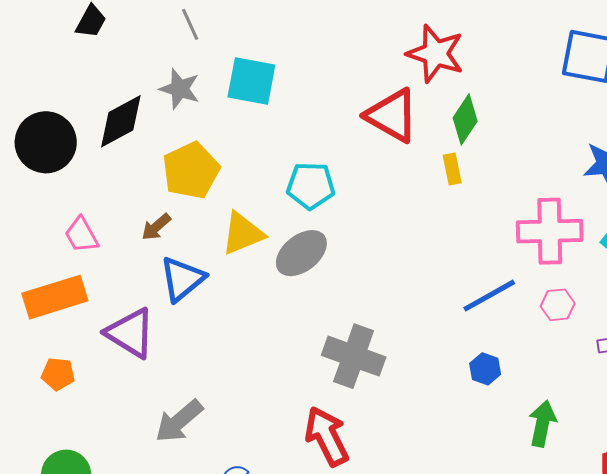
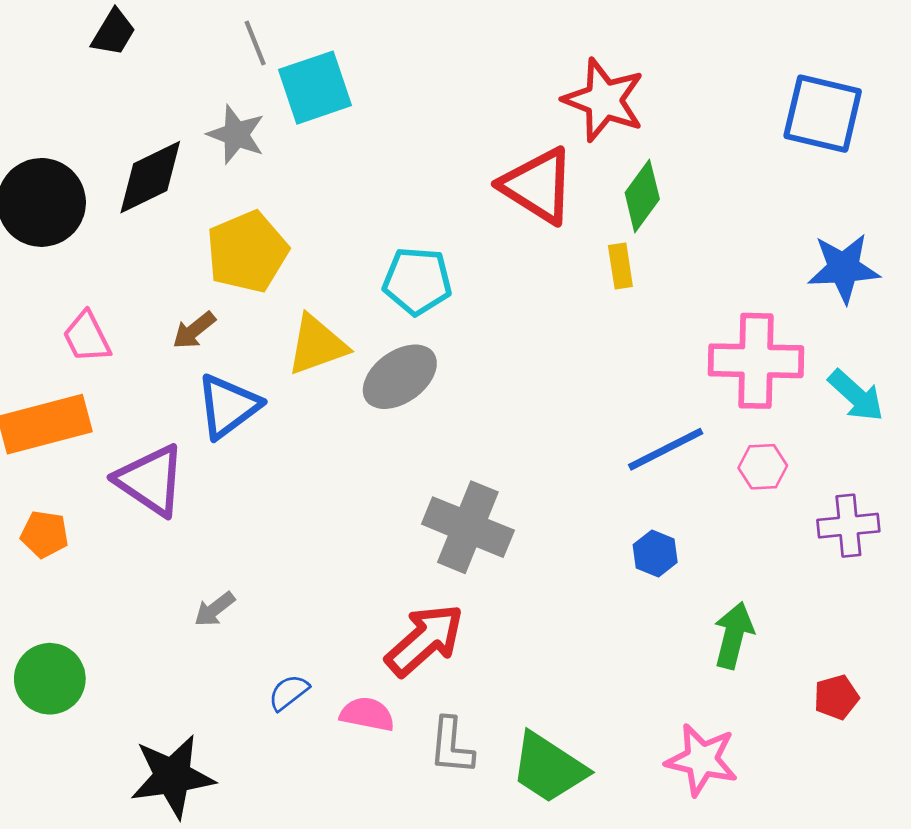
cyan square: (251, 81) -> (315, 88), moved, turned -32
gray arrow: (179, 421) -> (215, 609), size x0.6
red arrow: (327, 436) -> (425, 640), turned 72

